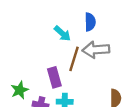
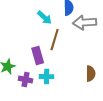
gray arrow: (96, 50) -> (85, 23), moved

